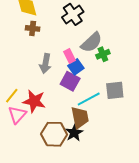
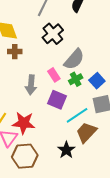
green cross: (103, 54) -> (76, 79), moved
blue square: (76, 67) -> (97, 81), moved
brown trapezoid: (80, 117) -> (86, 132), moved, turned -120
brown hexagon: (54, 134) -> (25, 156), moved

